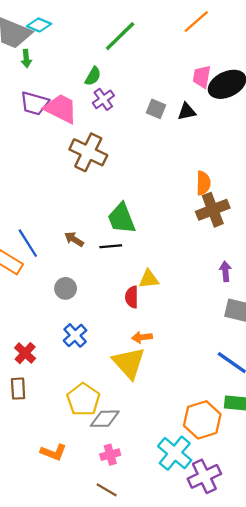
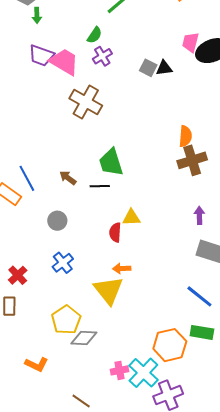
black triangle: (187, 112) -> (164, 68), moved
pink cross: (110, 455) -> (119, 370), moved

